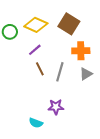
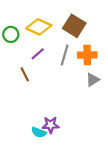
brown line: (40, 69) -> (25, 74), moved
gray line: (60, 72) -> (65, 55), moved
purple star: (56, 107) -> (51, 125), moved

